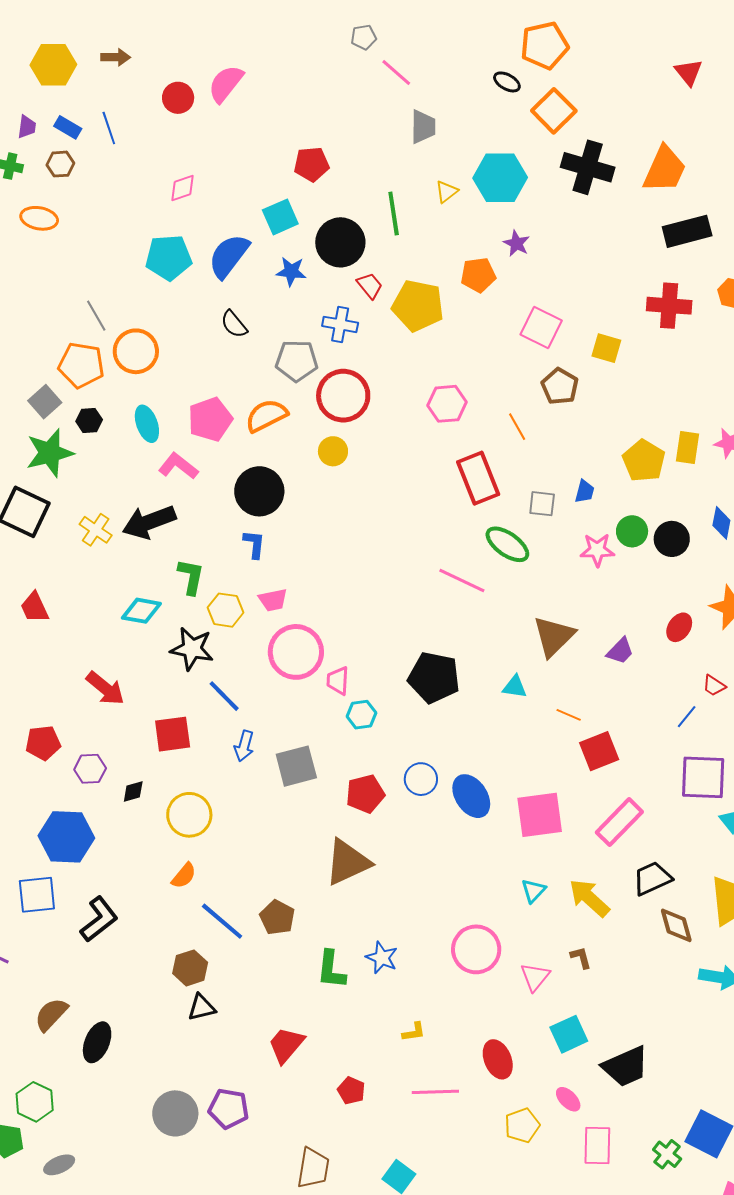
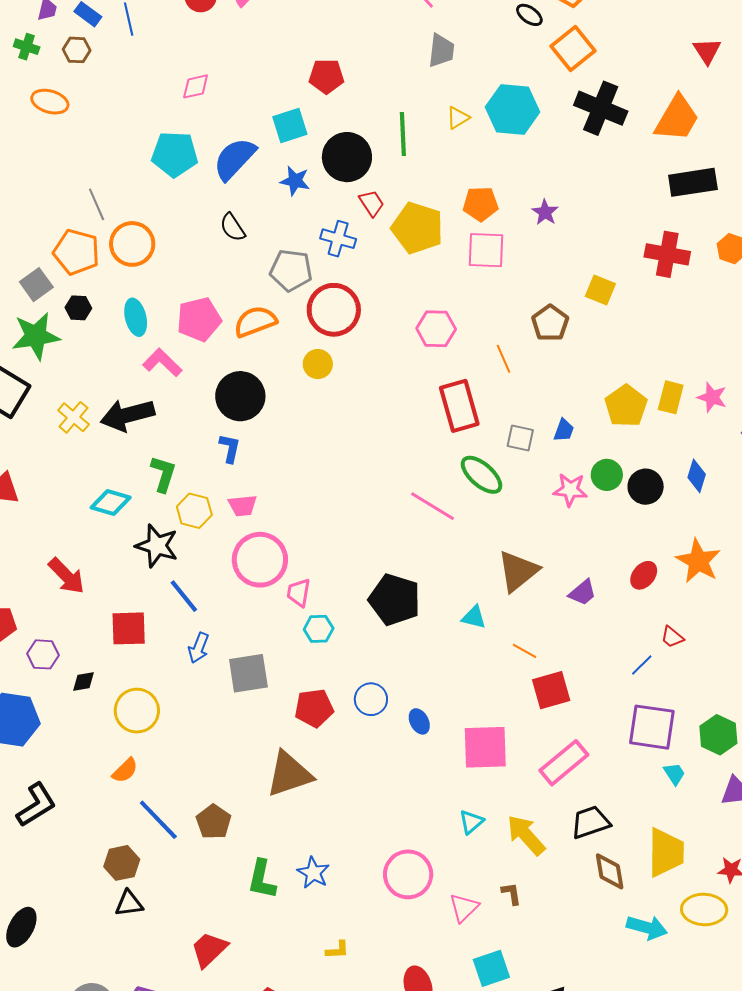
red triangle: (688, 72) -> (707, 51), moved
purple star: (516, 243) -> (545, 212), moved
pink square: (541, 328) -> (486, 250), moved, turned -30
blue ellipse: (471, 796) -> (419, 721), size x0.6

